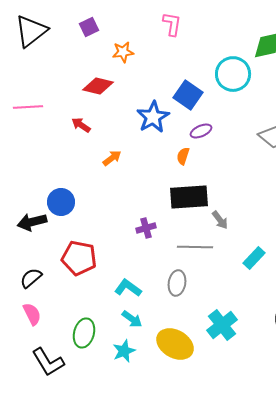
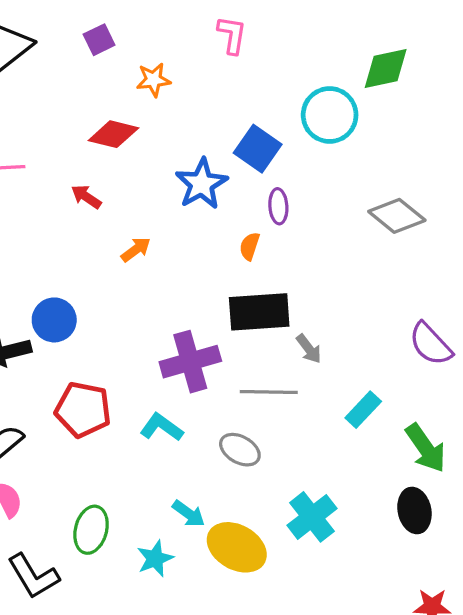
purple ellipse: (201, 131) -> (278, 206), turned -70
purple cross: (146, 228) -> (190, 362), size x1.8
gray ellipse: (177, 283) -> (240, 450), turned -70
cyan L-shape: (128, 288) -> (161, 427), moved
cyan arrow: (132, 319) -> (189, 514), moved

